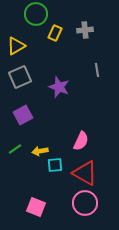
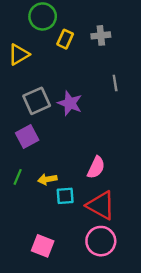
gray square: (20, 77) -> (37, 101), moved
green line: (15, 149) -> (18, 177), turned -32

